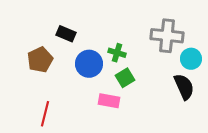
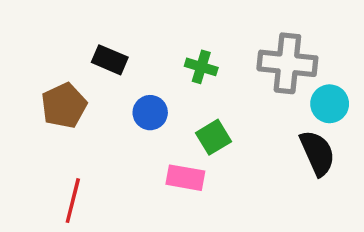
green cross: (117, 53) -> (201, 67), moved
blue circle: (89, 64) -> (150, 113), size x0.7

